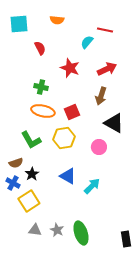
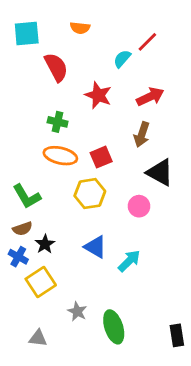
red line: (105, 30) -> (147, 42), turned -56
red semicircle: (40, 48) -> (56, 67), size x1.5
green L-shape: (31, 140) -> (27, 196), moved
gray triangle: (35, 230) -> (38, 338), moved
gray star: (57, 230) -> (77, 311), moved

